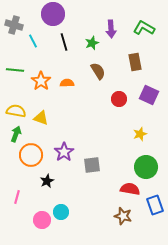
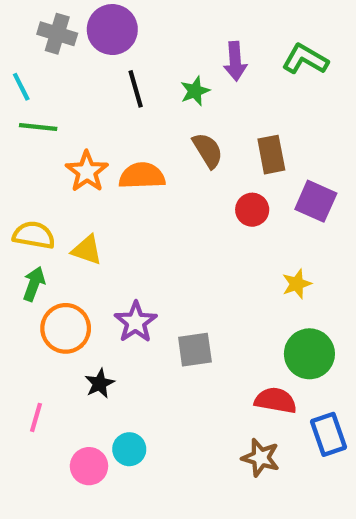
gray cross: (14, 25) -> (57, 34), moved
cyan line: (33, 41) -> (21, 87), moved
brown rectangle: (135, 62) -> (271, 155), moved
green line: (15, 70) -> (38, 127), moved
orange semicircle: (67, 83) -> (142, 176), size x1.5

